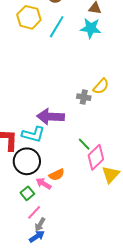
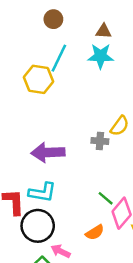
yellow hexagon: (29, 17) -> (38, 79), moved
purple arrow: (50, 117) -> (48, 152), moved
orange semicircle: (57, 175) -> (95, 232), moved

